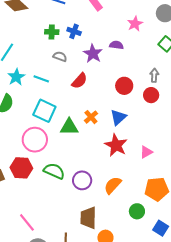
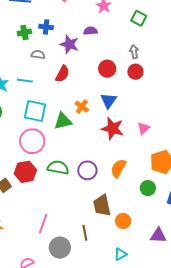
pink line: (27, 222) -> (43, 224), turned 72

